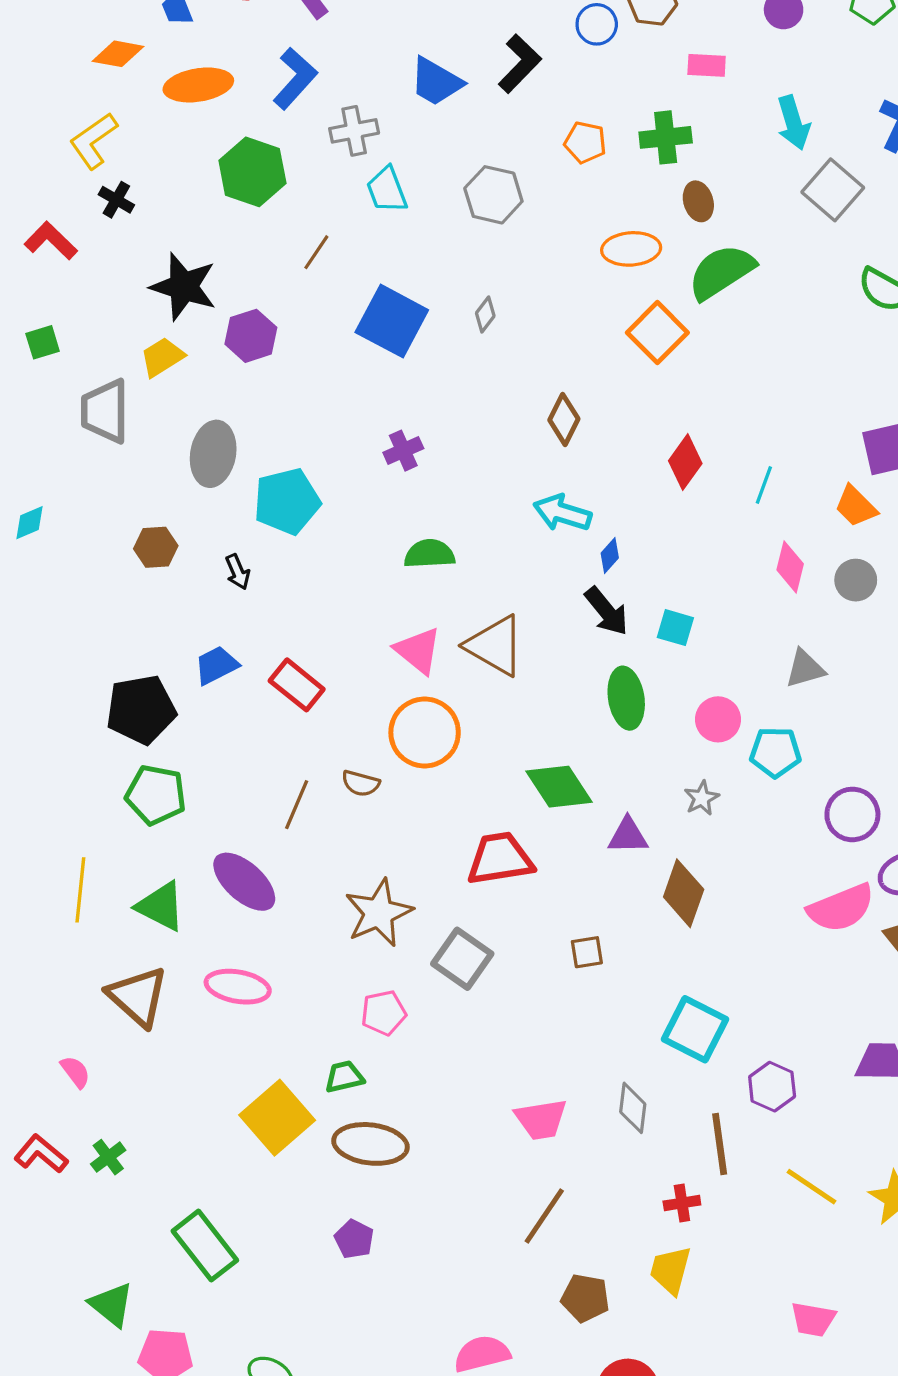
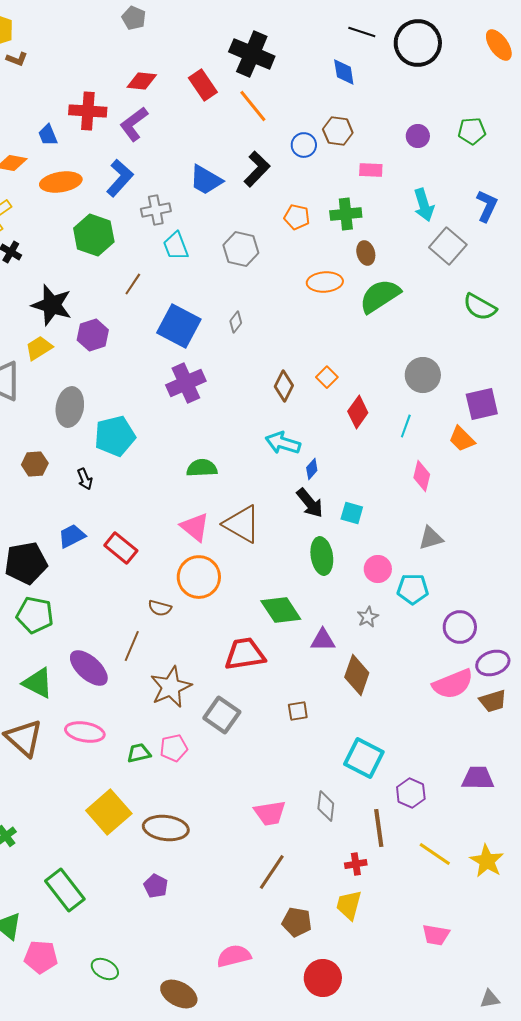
orange square: (657, 333) -> (327, 377), moved, size x0.6
purple cross: (403, 451) -> (186, 383), moved, size x1.6
gray circle: (856, 580) -> (423, 375), moved, size x1.4
brown line: (297, 805) -> (132, 646), moved
green trapezoid: (344, 1077) -> (139, 753), moved

